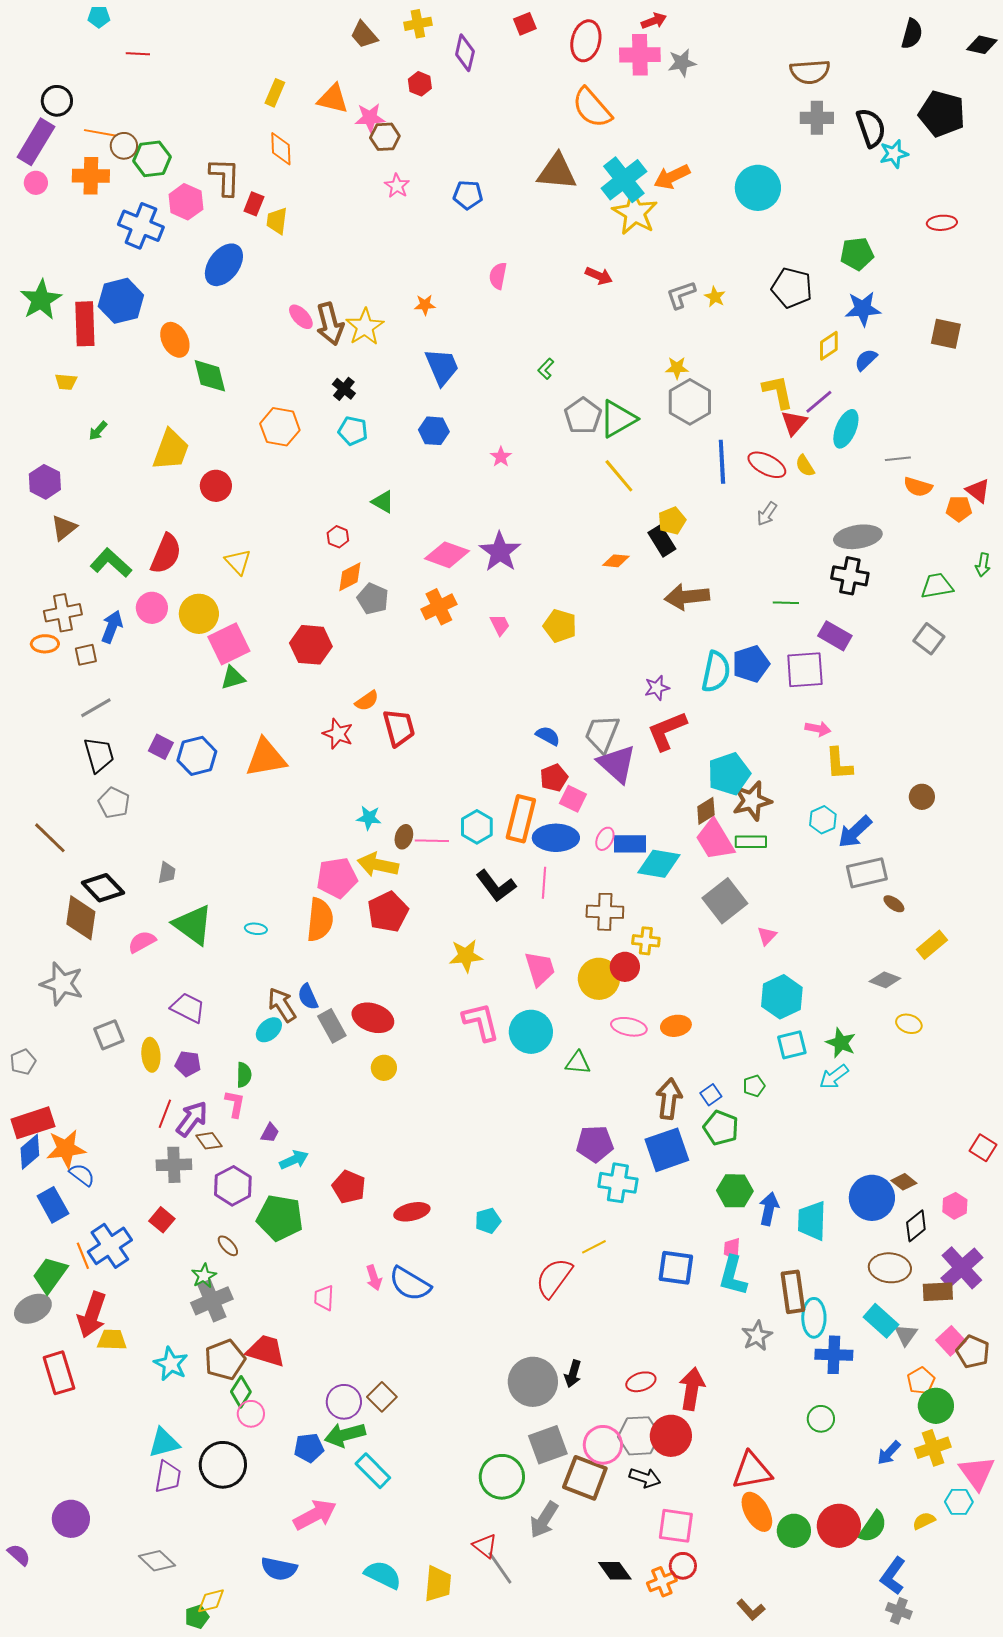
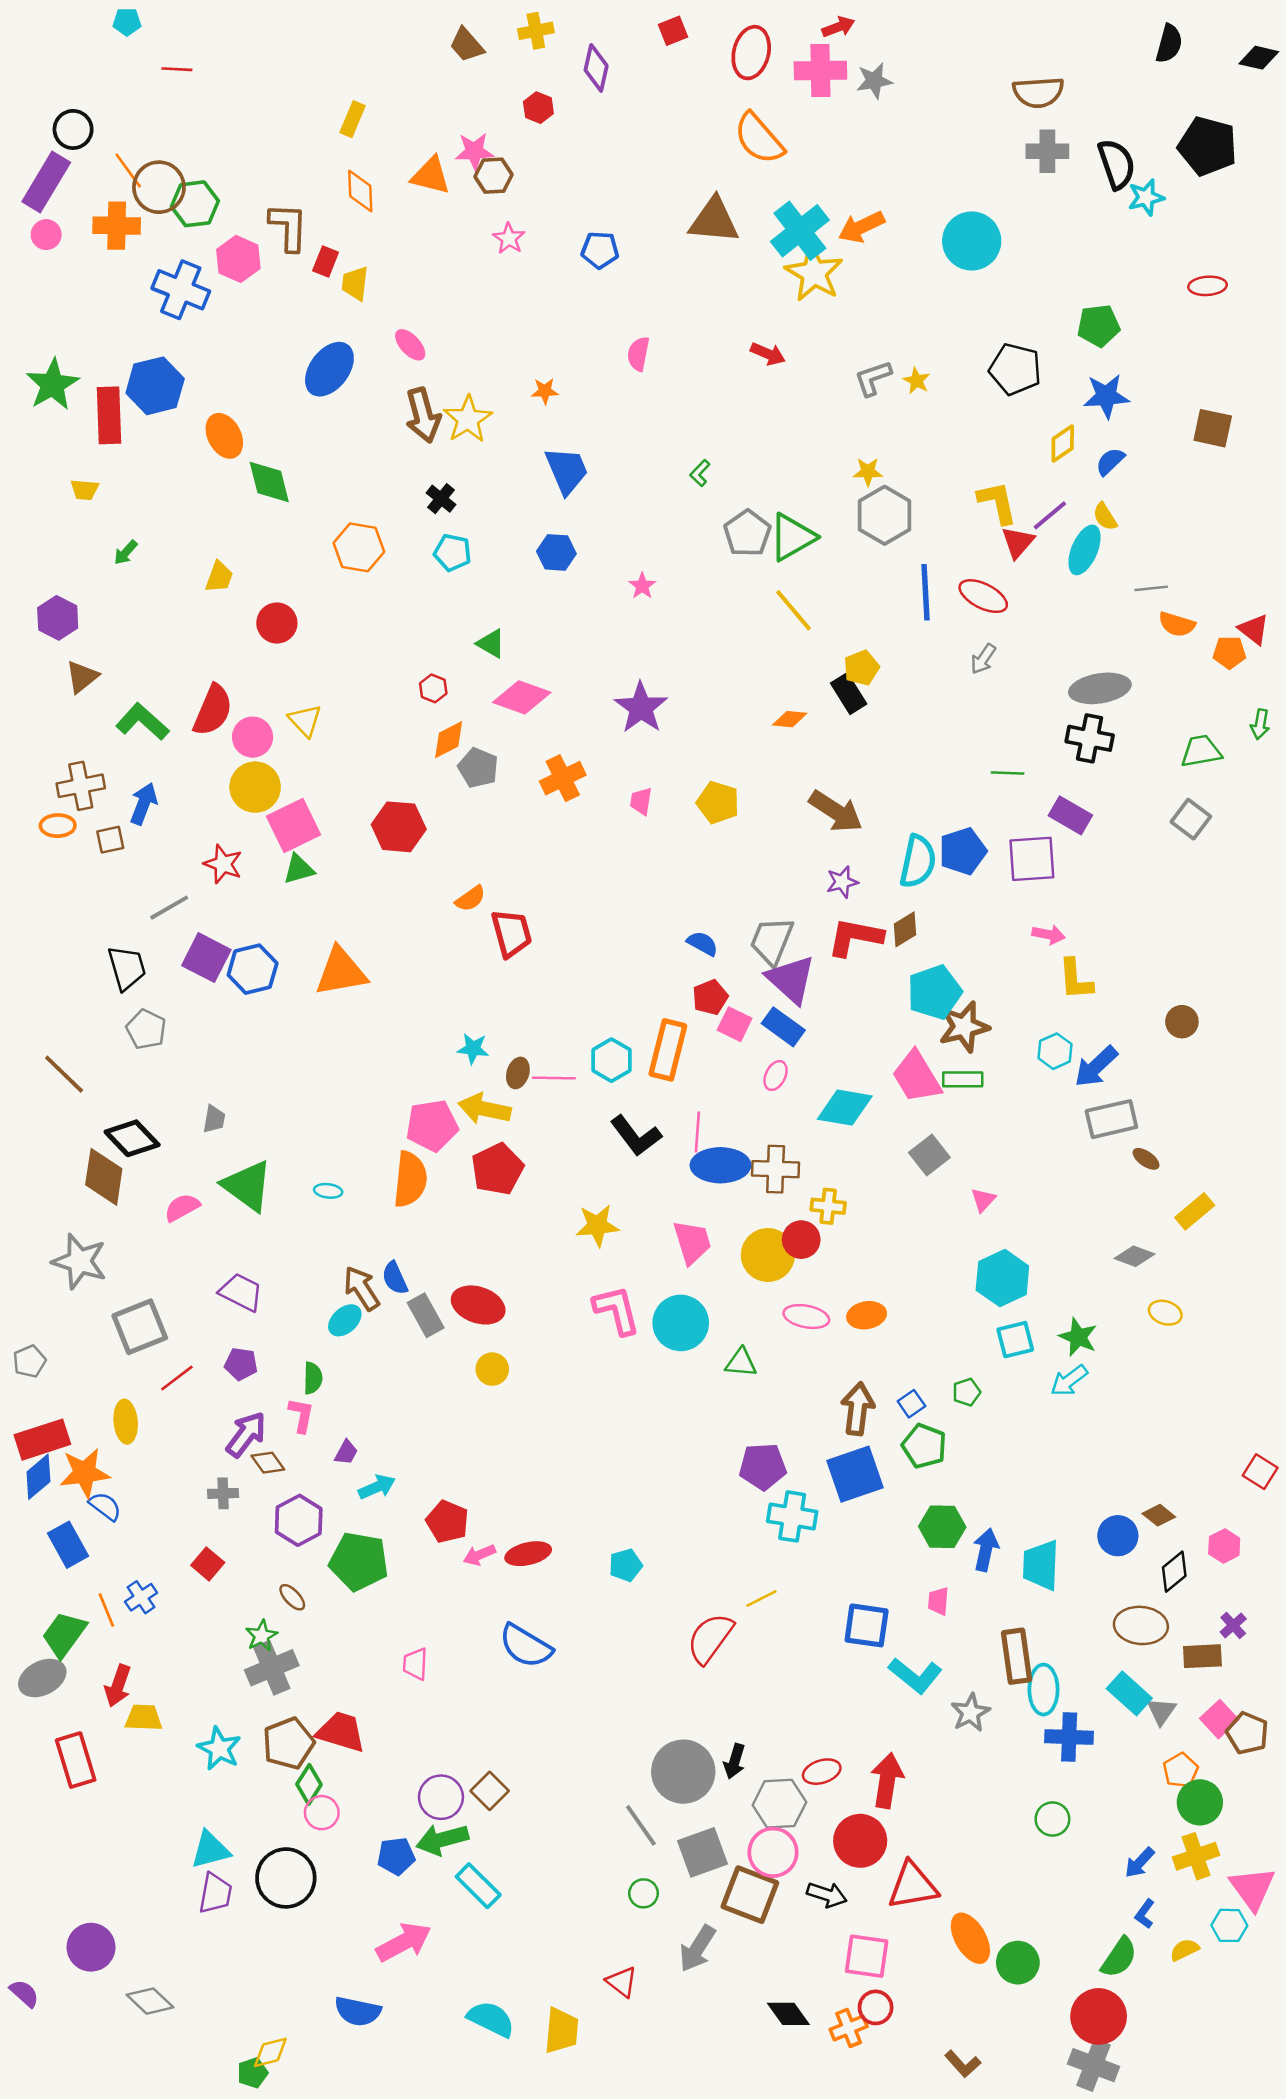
orange triangle: (333, 99) -> (431, 176), moved
orange line: (100, 133) -> (128, 170), turned 44
brown circle: (124, 146) -> (159, 187), size x1.5
blue ellipse: (224, 265) -> (329, 369), moved
pink ellipse: (301, 317) -> (410, 345), moved
yellow trapezoid: (171, 450) -> (219, 577), size x0.6
yellow semicircle: (805, 466) -> (1105, 517), moved
pink diamond: (447, 555) -> (522, 697), moved
brown arrow: (687, 597) -> (836, 811), moved, turned -141
pink circle: (152, 608) -> (253, 737), moved
pink trapezoid: (500, 625) -> (641, 801), turned -145
gray line: (96, 708) -> (169, 908), moved
red L-shape: (667, 731) -> (855, 937), turned 33
red star: (338, 734) -> (223, 864), moved
purple square: (161, 747) -> (206, 958), size x1.5
brown diamond: (706, 811) -> (905, 929), moved
blue ellipse: (556, 838) -> (720, 1165), moved
blue rectangle: (630, 844) -> (783, 1027), moved, turned 36
gray square: (725, 901) -> (929, 1155), size x0.7
gray square: (109, 1035) -> (140, 1327), size x1.4
yellow ellipse: (151, 1055) -> (126, 1422), moved
red line: (165, 1114) -> (177, 1378), moved, turned 32
gray cross: (174, 1165) -> (223, 1493), size x0.7
blue circle: (872, 1198) -> (1118, 1536), size x0.7
blue cross: (110, 1246) -> (141, 1597), size x0.6
purple cross: (962, 1268) -> (1233, 1625), size x0.5
cyan L-shape: (733, 1276) -> (915, 1675), moved, turned -66
pink arrow: (374, 1278) -> (479, 1555), moved, turned 85
red arrow: (92, 1315) -> (118, 1686), size x0.7
gray hexagon: (639, 1436) -> (779, 1804), moved
red triangle: (752, 1471) -> (913, 1886), moved
green circle: (502, 1477) -> (644, 1893), size x0.5
red circle: (839, 1526) -> (1099, 2016), moved
gray diamond: (157, 1561) -> (150, 2001), moved
gray line: (500, 1568) -> (641, 1825), moved
blue L-shape: (893, 1576) -> (1145, 1914), moved, size x0.6
gray cross: (899, 1611) -> (1093, 2065), moved, size x1.5

